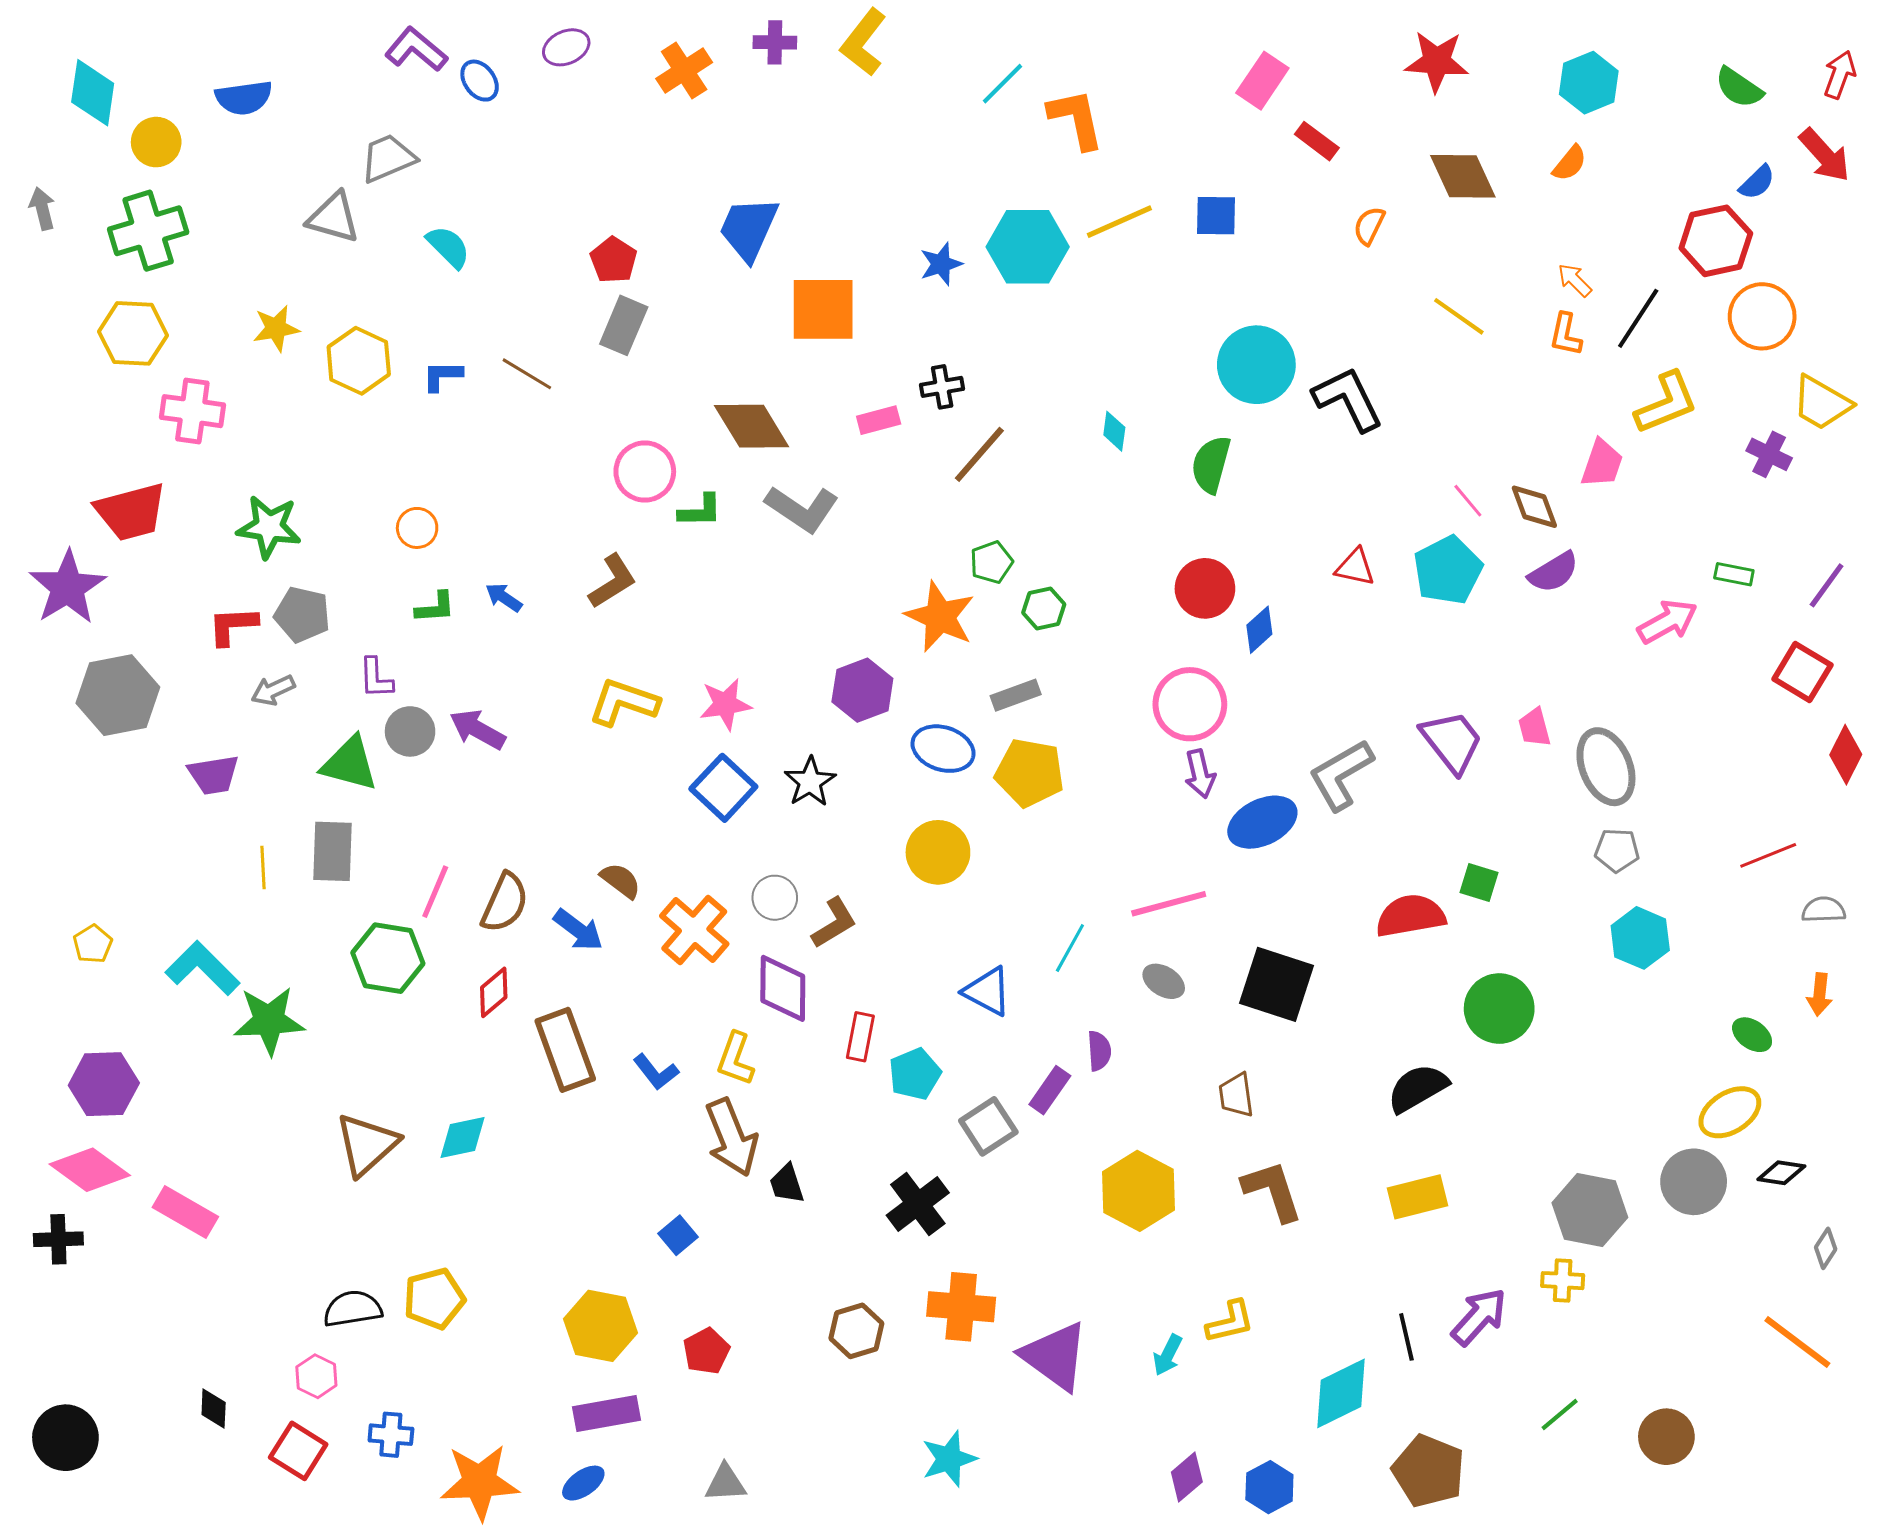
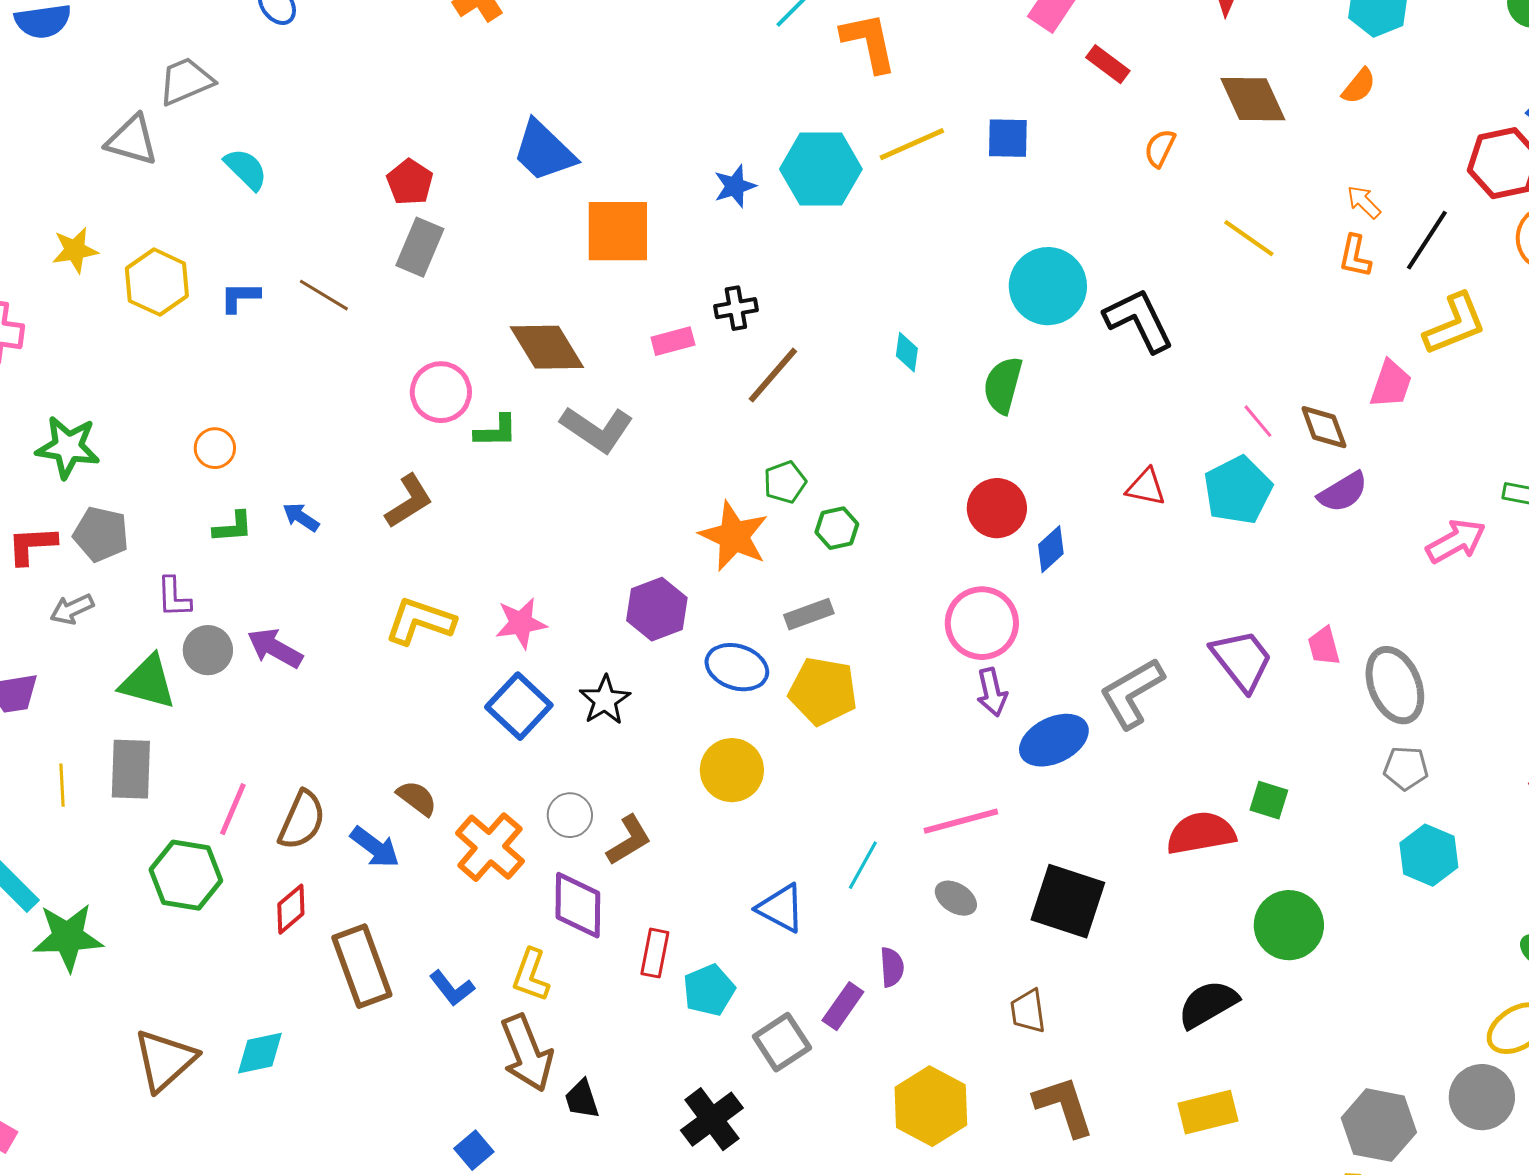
blue trapezoid: (749, 229) -> (544, 151), turned -70

